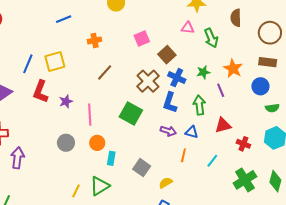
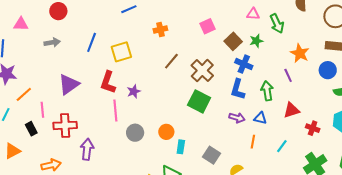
blue line: (28, 64) -> (92, 42), moved
green star: (203, 72) -> (256, 41), moved
brown cross: (148, 81) -> (202, 71), moved
pink line: (90, 115) -> (115, 110), moved

